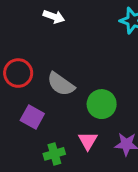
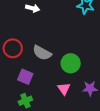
green cross: (54, 154) -> (25, 101), moved

